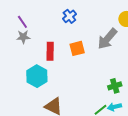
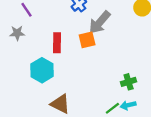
gray star: (23, 37) -> (17, 33), moved
gray arrow: (107, 39) -> (100, 22), moved

